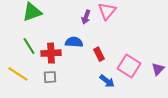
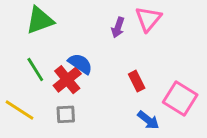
blue semicircle: (74, 42) -> (80, 64), moved, turned 30
red cross: (51, 53) -> (67, 80), turned -36

